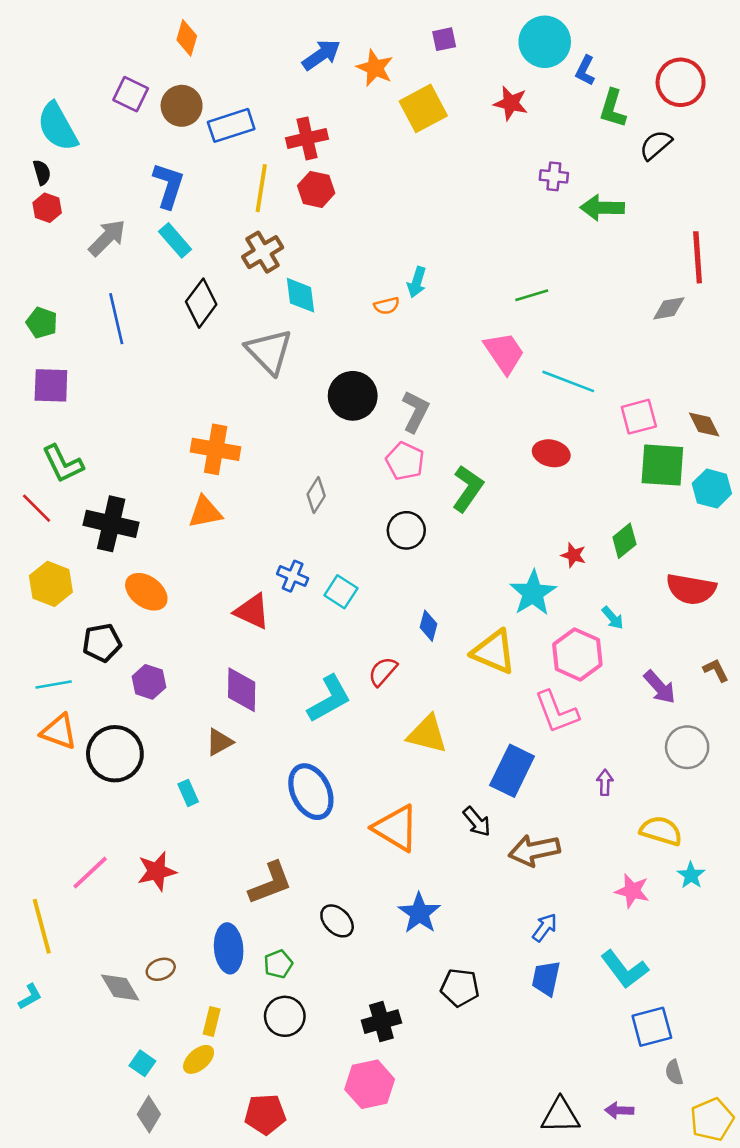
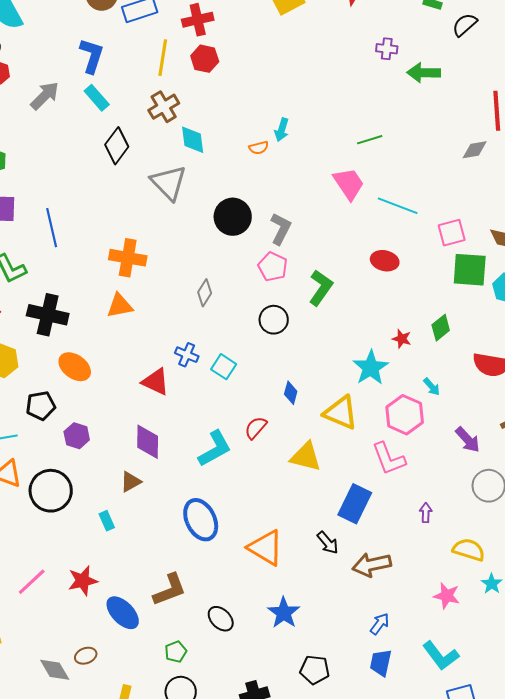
blue line: (116, 319) -> (52, 228), moved
yellow triangle: (427, 734) -> (306, 457), moved
blue ellipse: (229, 948) -> (123, 613), moved, turned -39

